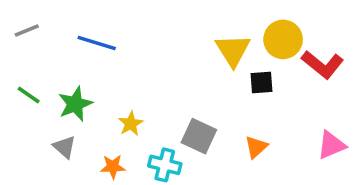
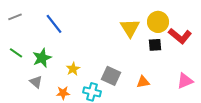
blue line: (97, 43) -> (54, 24), turned 35
black square: (262, 82) -> (155, 45), moved
orange triangle: (256, 147) -> (143, 82), turned 32

